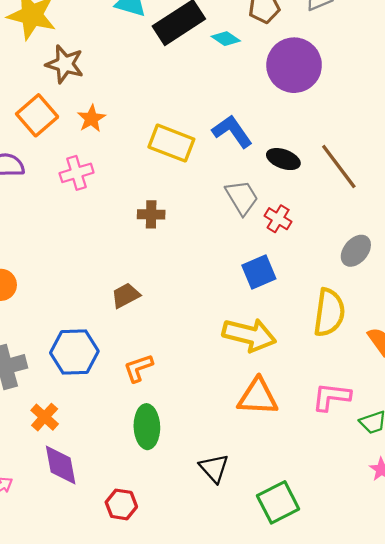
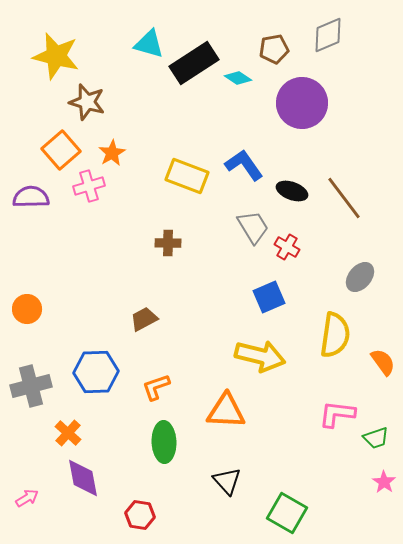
pink cross: (77, 173) -> (89, 186), moved
orange triangle: (258, 397) -> (226, 411), moved
green square: (278, 502) -> (287, 513), turned -33

